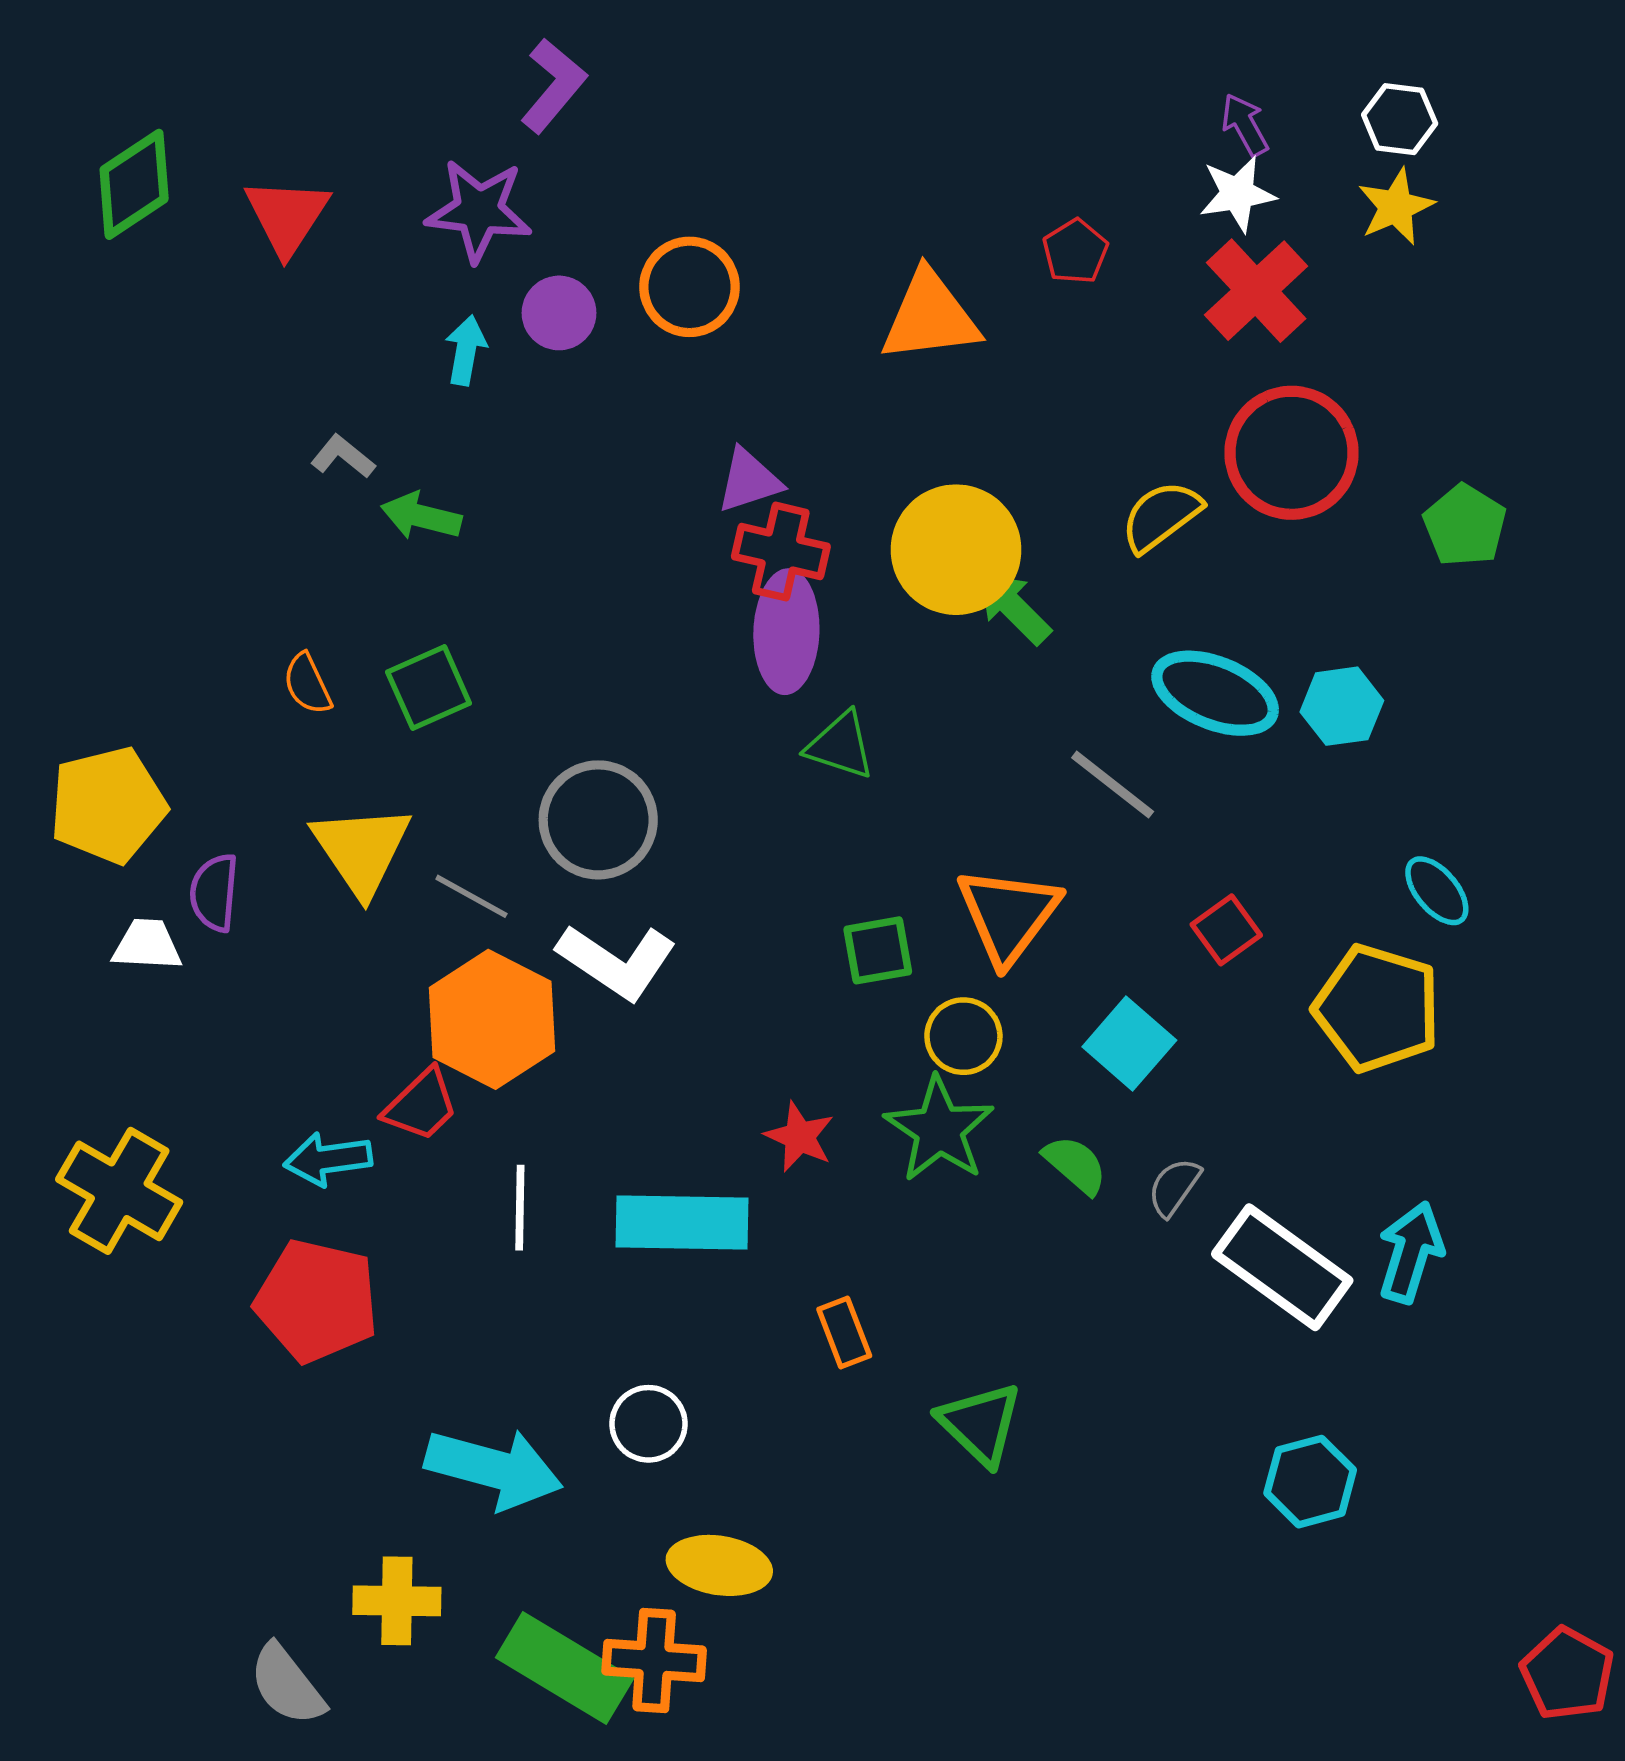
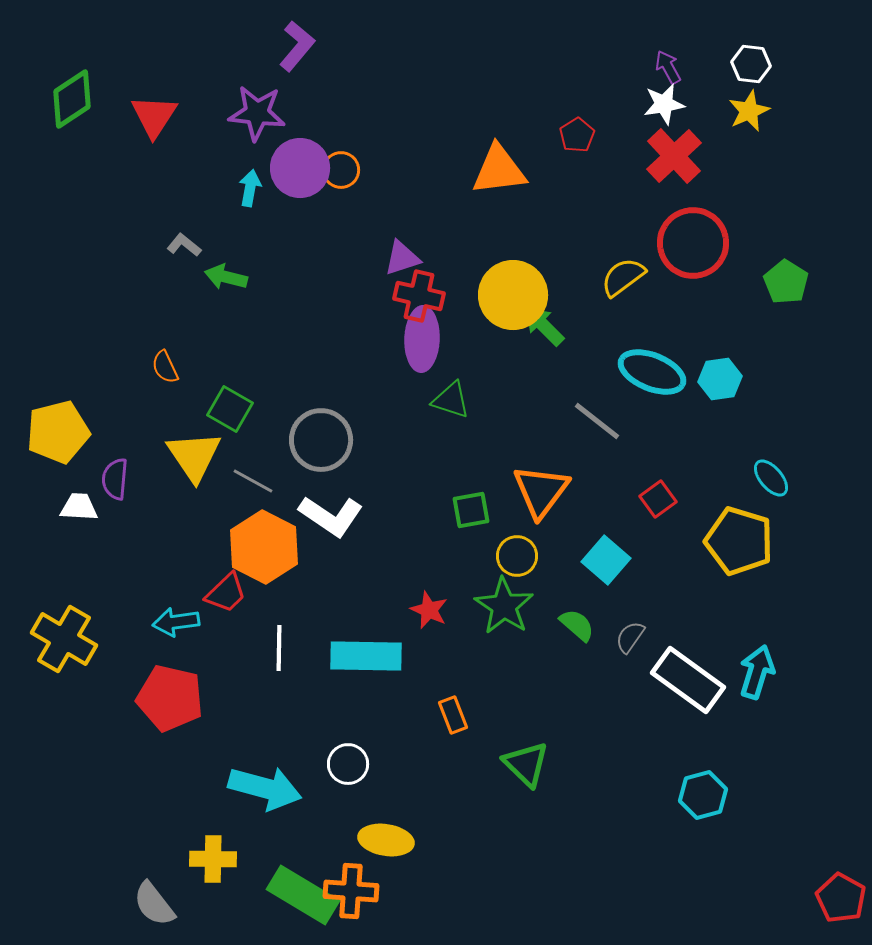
orange circle: (689, 287) -> (341, 170), moved, size x0.7
purple circle: (559, 313) -> (300, 168), size x1.5
green square: (429, 688) -> (230, 409), moved, turned -36

